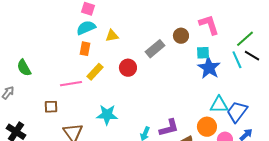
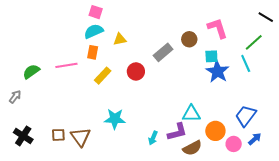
black line: (252, 56) -> (266, 17), moved
green semicircle: (24, 68) -> (31, 71), turned 84
pink line: (71, 84) -> (66, 65), moved
cyan triangle: (219, 105) -> (191, 114), moved
brown square: (51, 107) -> (58, 135), moved

